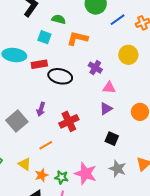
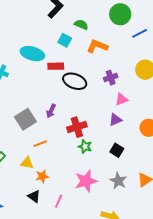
purple cross: (95, 68) -> (111, 78), turned 32
pink triangle: (109, 88) -> (122, 99), turned -32
orange line: (46, 145) -> (40, 144), moved
yellow triangle: (25, 164) -> (27, 163), turned -32
pink star: (86, 173) -> (86, 181), turned 30
green star: (61, 177) -> (85, 146), moved

